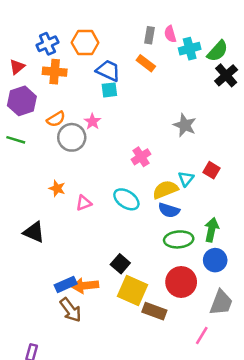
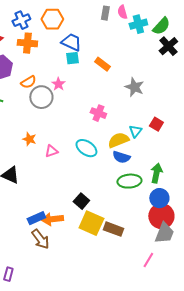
orange rectangle: (146, 63) -> (102, 64), moved
pink cross: (141, 157) -> (98, 113), turned -35
red circle: (181, 282) -> (161, 216), moved
brown rectangle: (154, 311) -> (113, 229), moved

